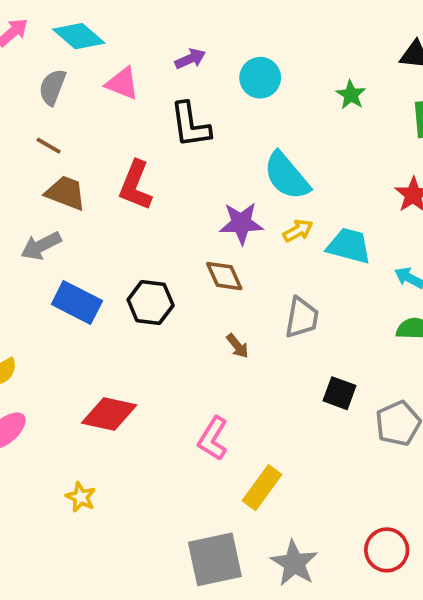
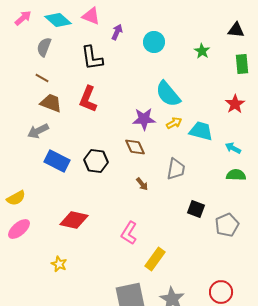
purple arrow: (190, 59) -> (117, 32), turned -42
pink triangle: (122, 83) -> (91, 16), moved
black L-shape: (190, 125) -> (92, 58), moved

